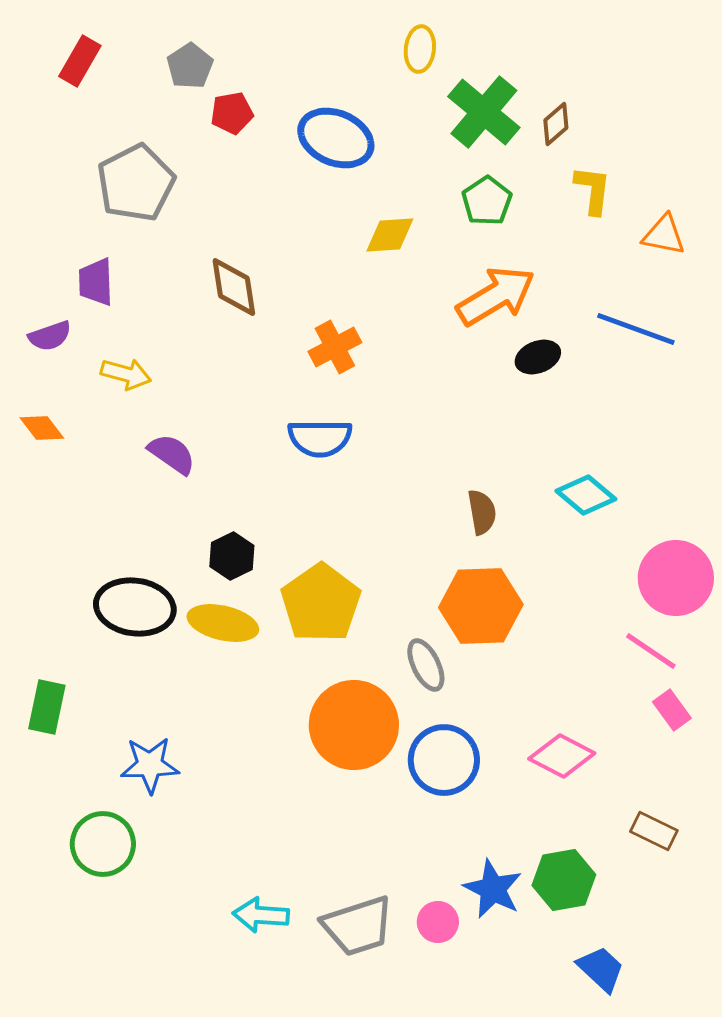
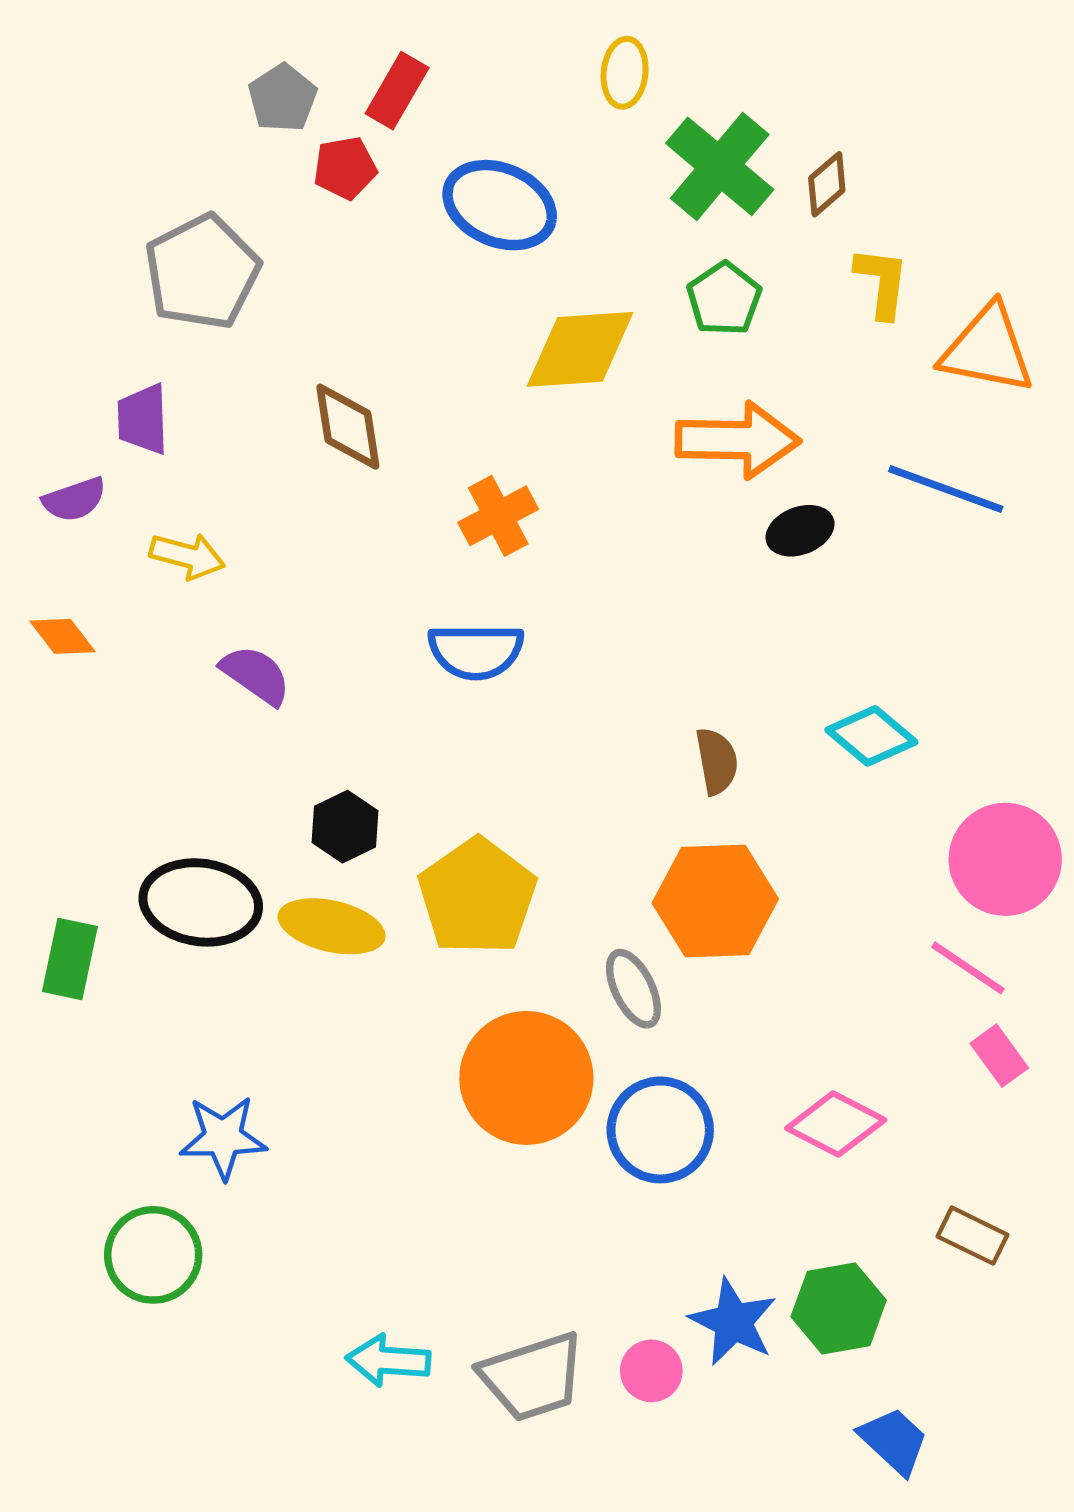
red rectangle: (80, 61) -> (397, 91), moved
yellow diamond: (390, 235) -> (580, 349), size x1.5
orange triangle: (664, 235) -> (987, 349), size x1.5
orange arrow: (496, 296) -> (738, 440), turned 32
green rectangle: (47, 707) -> (70, 959), moved

